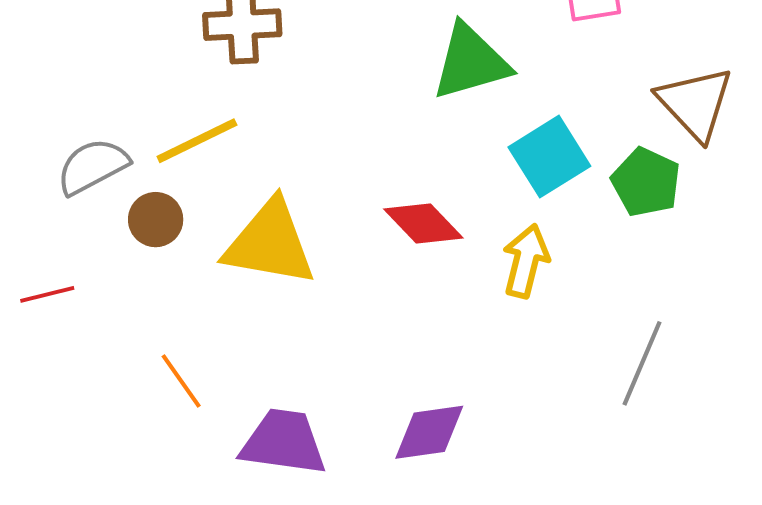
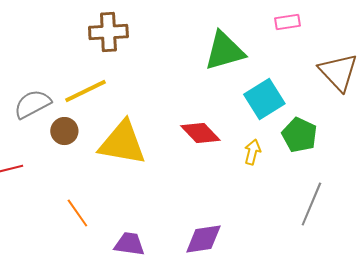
green pentagon: (646, 182) -> (299, 135), moved
yellow arrow: (526, 261) -> (252, 152), size x0.7
purple trapezoid: (284, 442) -> (129, 244), size x0.7

